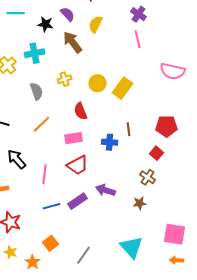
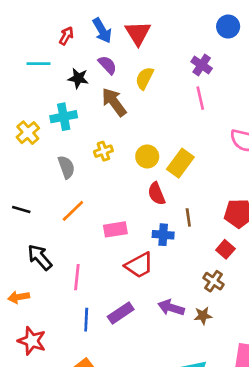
red semicircle: (81, 111) -> (156, 194), moved
red trapezoid: (78, 165) -> (139, 265), moved
purple arrow: (106, 190) -> (171, 308), moved
blue line: (52, 206) -> (86, 320), turned -72

